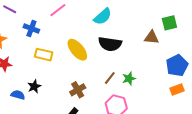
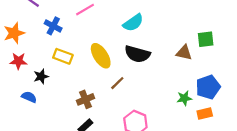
brown line: (110, 78) -> (117, 83), moved
green star: (129, 78) -> (184, 98), moved
black star: (34, 86) -> (41, 76), moved
brown cross: (78, 90) -> (85, 99), moved

